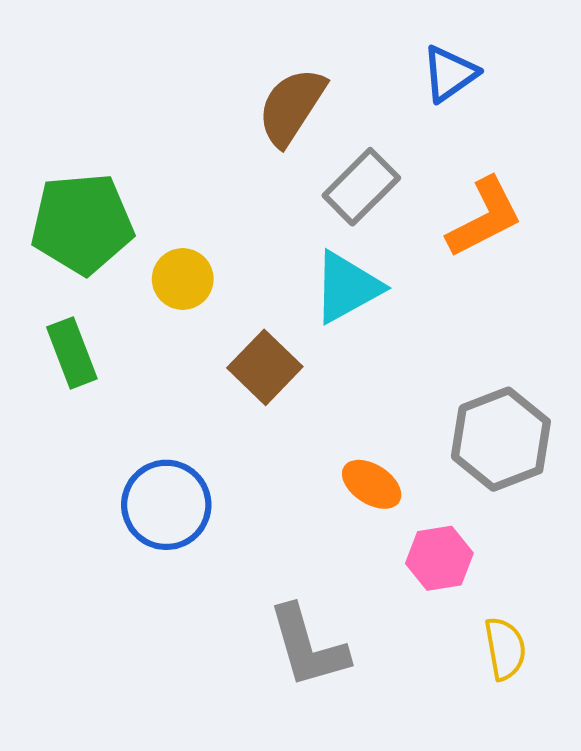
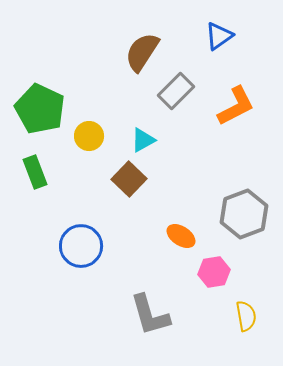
green pentagon: (82, 224) -> (40, 109), turned 30
cyan triangle: (347, 287) -> (143, 140), moved, size x0.7

